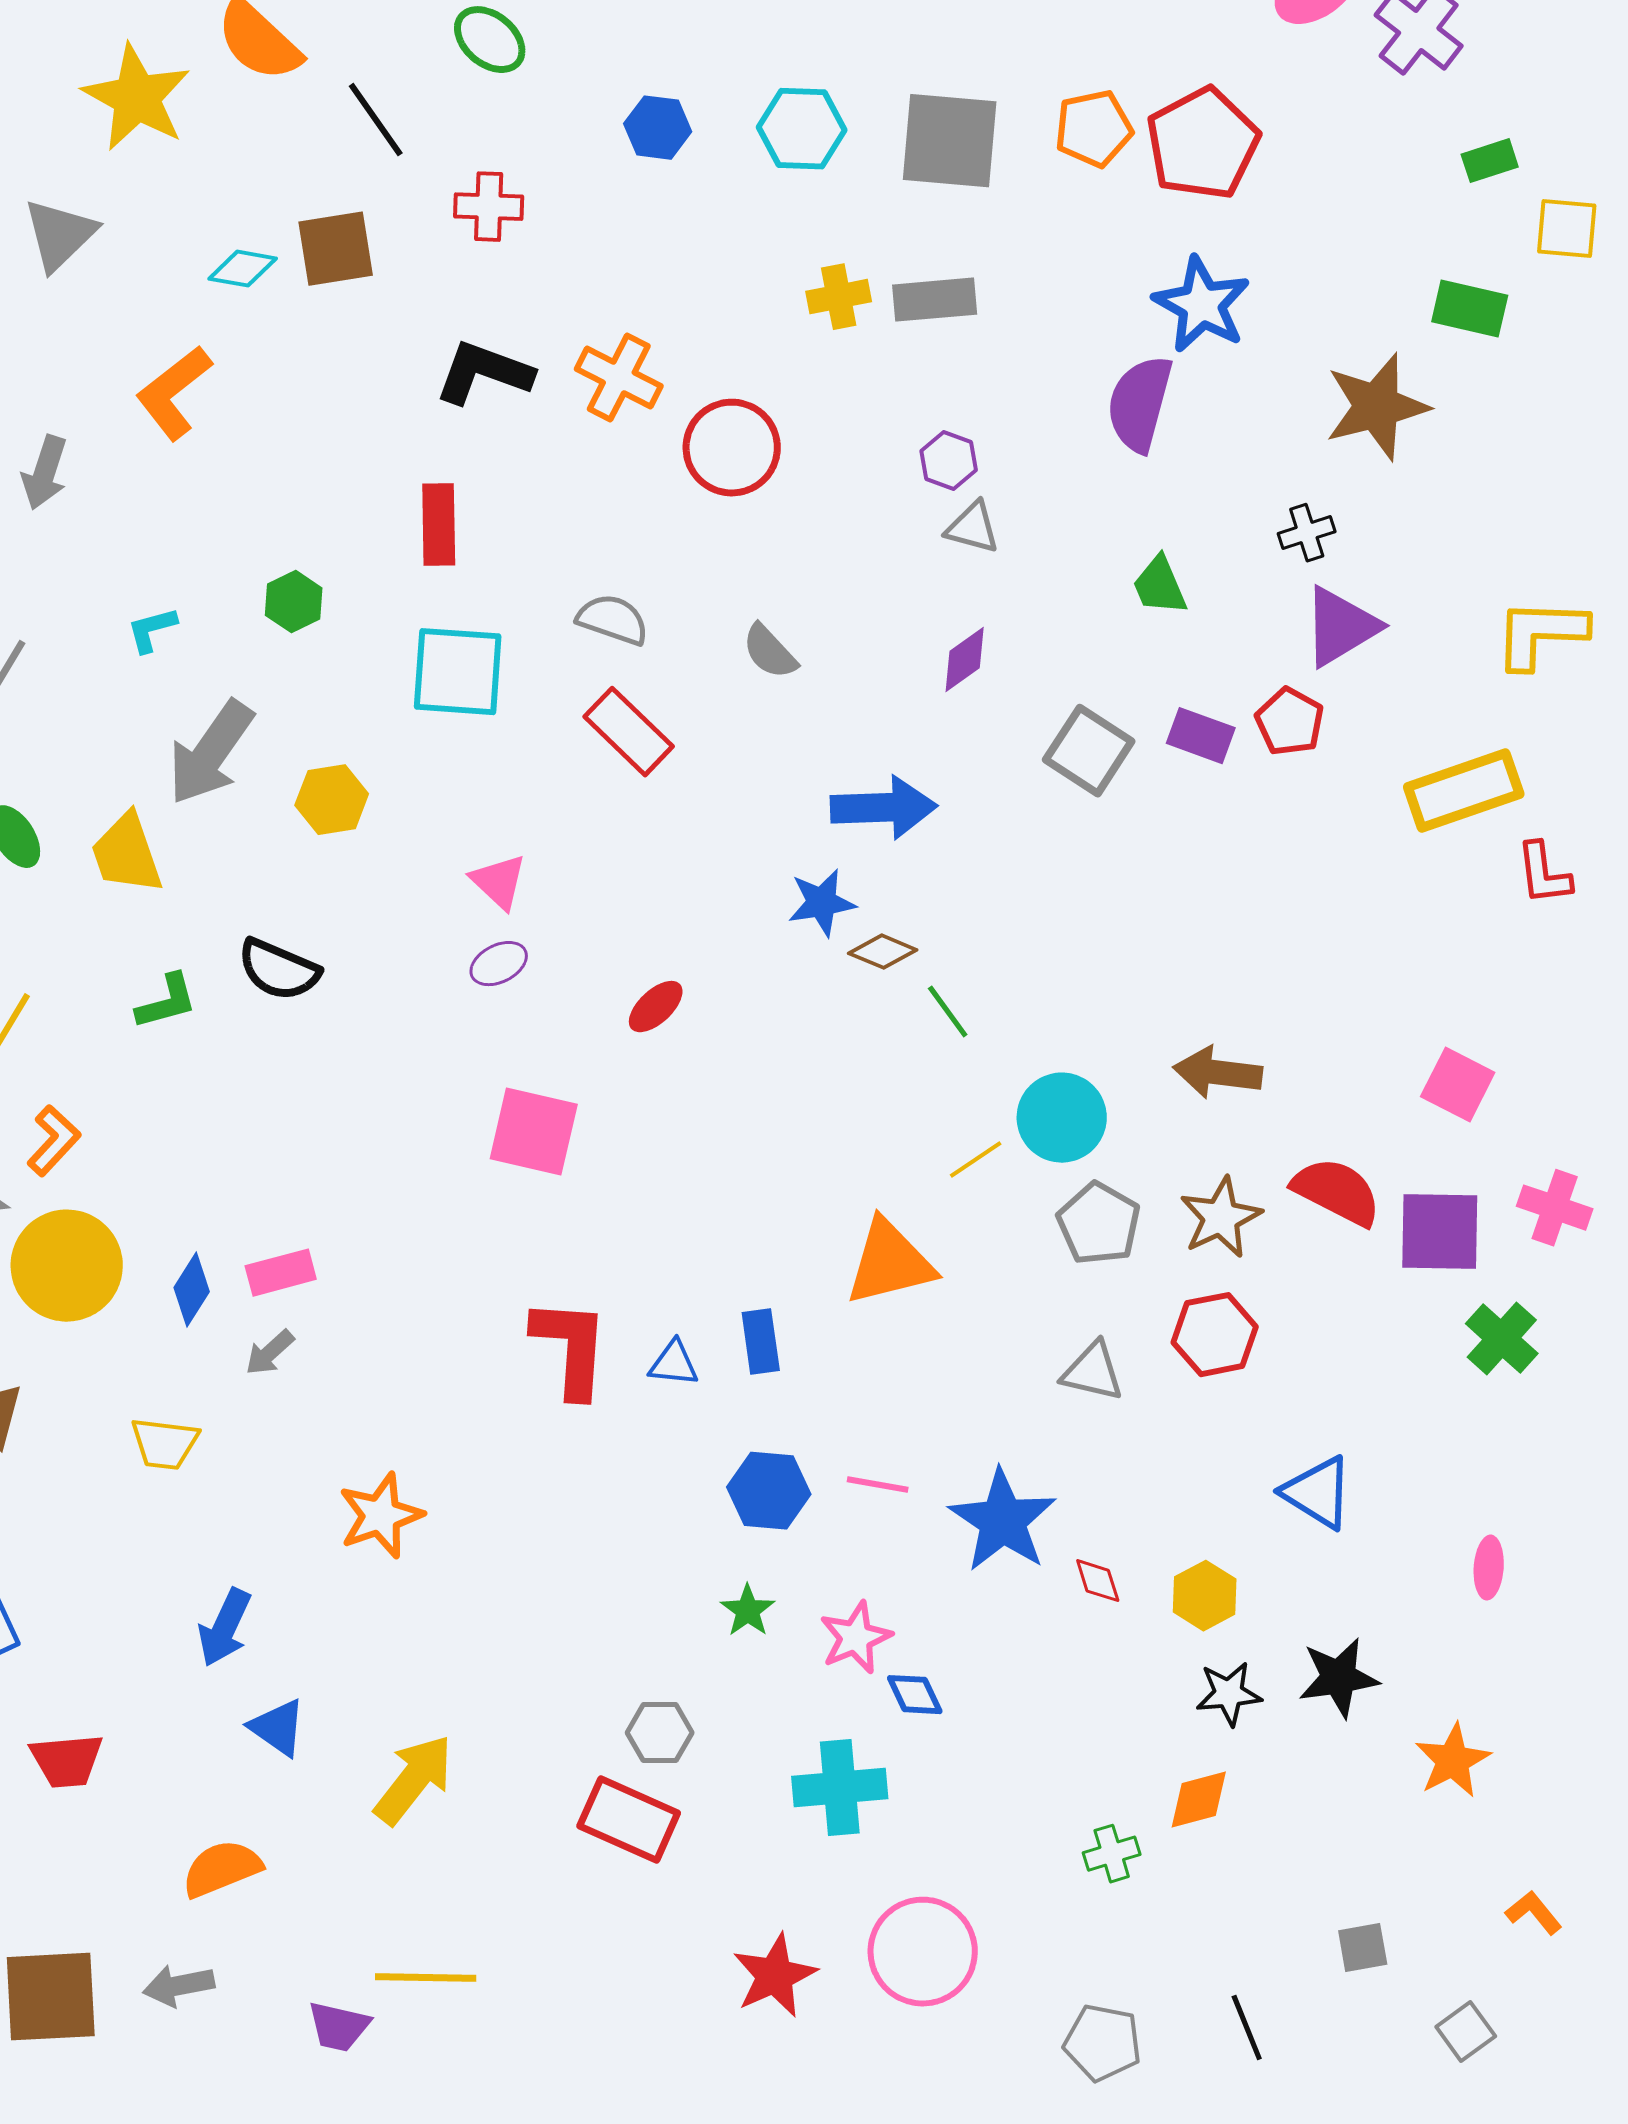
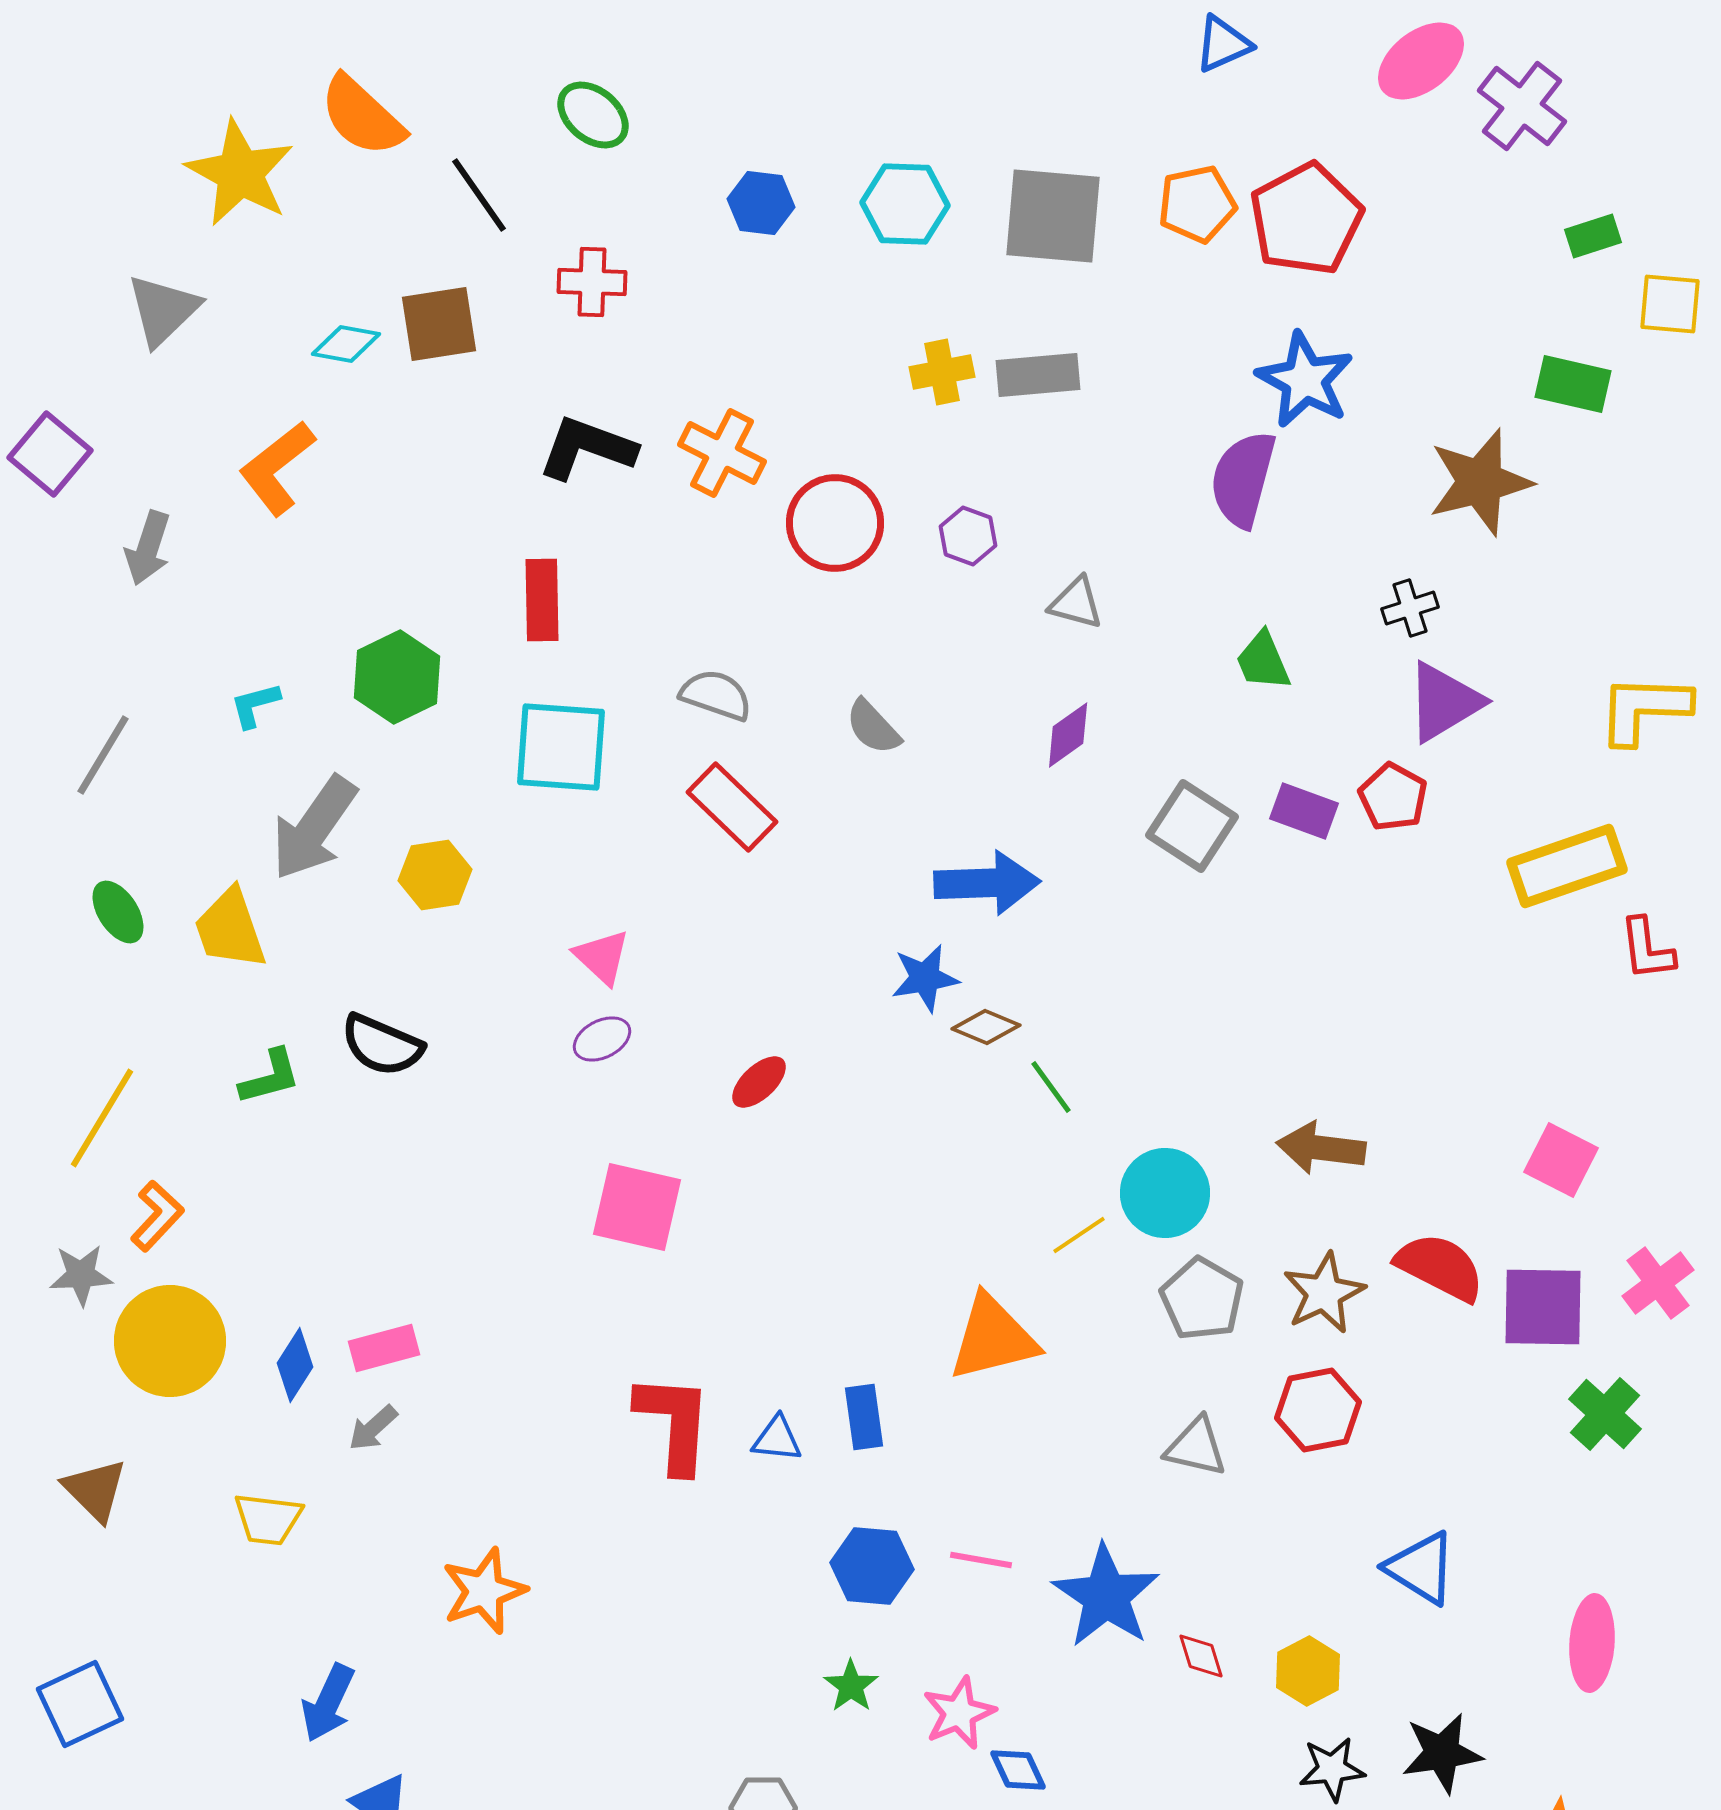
purple hexagon: (949, 461) -> (968, 536), moved
green hexagon: (294, 602) -> (397, 677), size x1.5
pink cross: (1555, 1208) -> (1658, 1283), turned 34
pink ellipse: (1489, 1568) -> (1592, 1643), size x1.5

